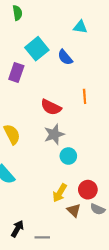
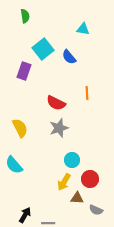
cyan circle: (68, 156) -> (72, 160), moved
gray semicircle: (98, 209) -> (96, 210), moved
brown triangle: (74, 210) -> (77, 198), turned -40

